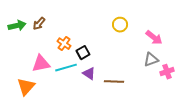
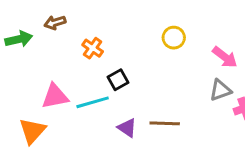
brown arrow: (39, 24) -> (55, 23), moved, turned 32
orange cross: (64, 44) -> (93, 48), moved
purple triangle: (89, 74) -> (127, 128), moved

